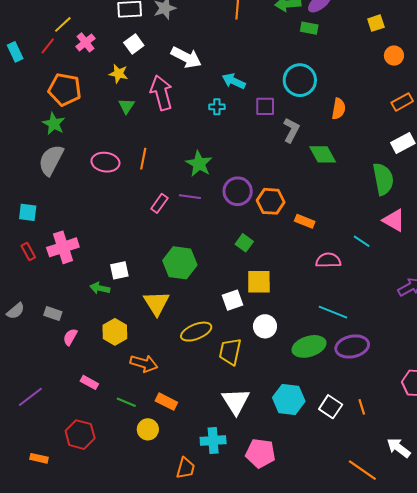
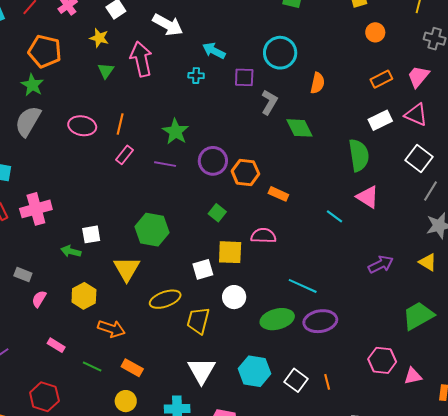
pink rectangle: (159, 203) -> (125, 155), moved
pink semicircle: (328, 260) -> (263, 236), moved
yellow circle: (148, 429) -> (126, 401), moved

